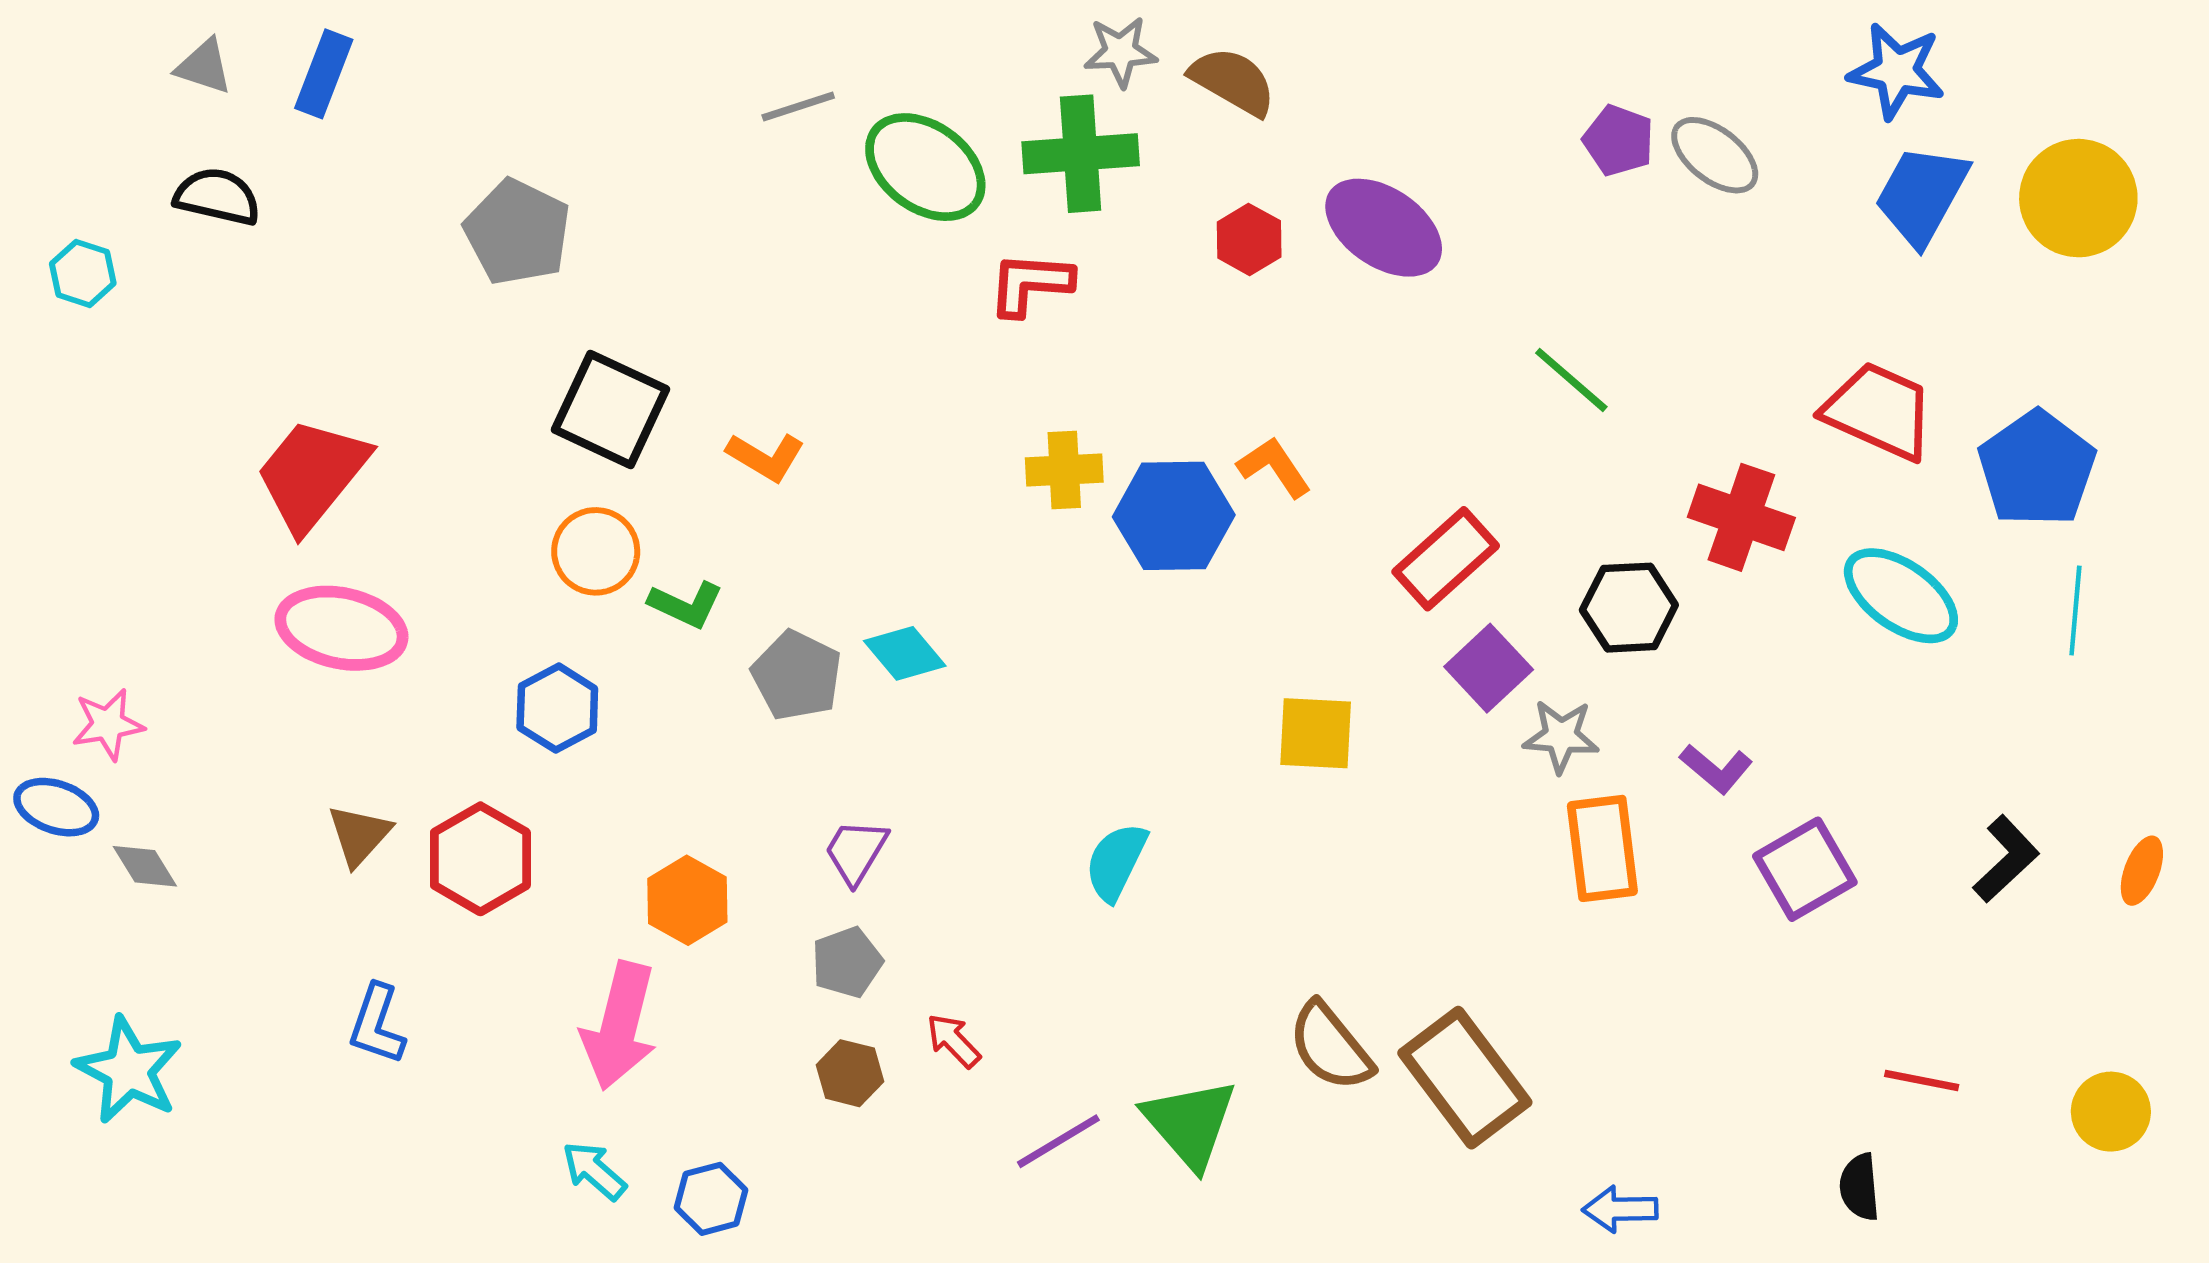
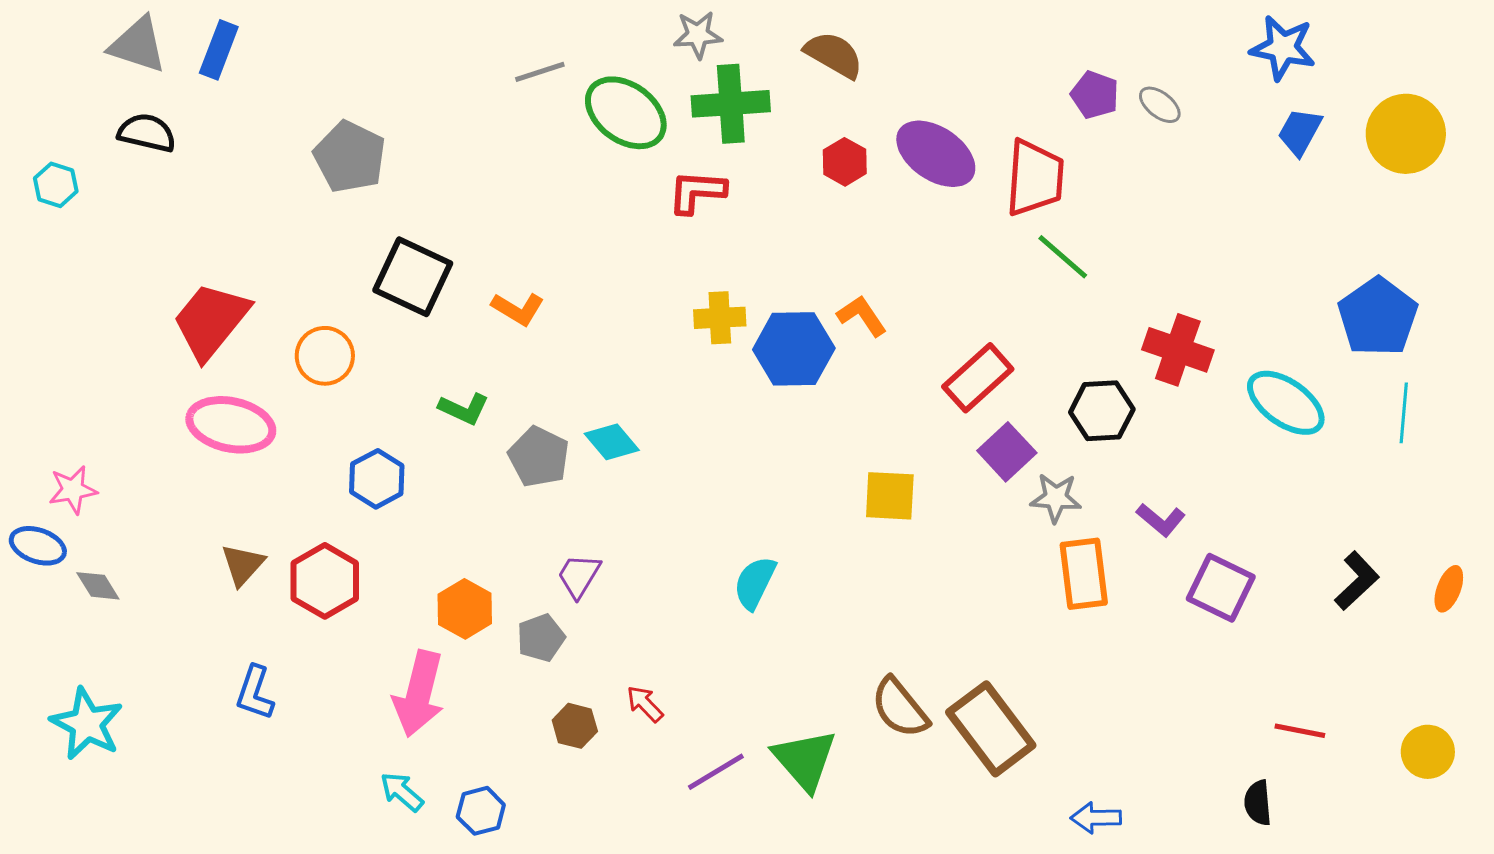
gray star: (1120, 52) -> (698, 35), moved
gray triangle: (204, 67) -> (138, 45), size x1.5
gray ellipse: (1715, 155) -> (1160, 105), size x0.7
blue trapezoid: (1922, 195) -> (1300, 132), size x0.7
red trapezoid: (1879, 411) -> (1035, 178), moved, turned 70
orange circle: (596, 551) -> (325, 356), moved
purple square: (1805, 869) -> (1221, 588), turned -34
gray pentagon: (847, 962) -> (541, 638), moved

